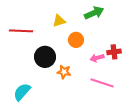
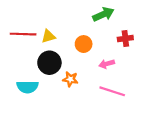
yellow triangle: (59, 21) -> (48, 36), moved
red cross: (114, 52) -> (125, 39), moved
cyan semicircle: (22, 92) -> (27, 87), moved, turned -132

